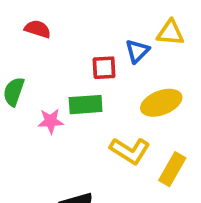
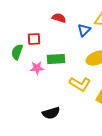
red semicircle: (38, 29) -> (59, 18), moved
red square: (104, 68) -> (34, 39), moved

